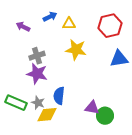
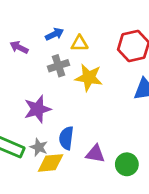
gray cross: (37, 56) -> (58, 66), moved
purple star: (37, 74) -> (37, 109), turned -30
purple triangle: (92, 108) -> (95, 154), moved

